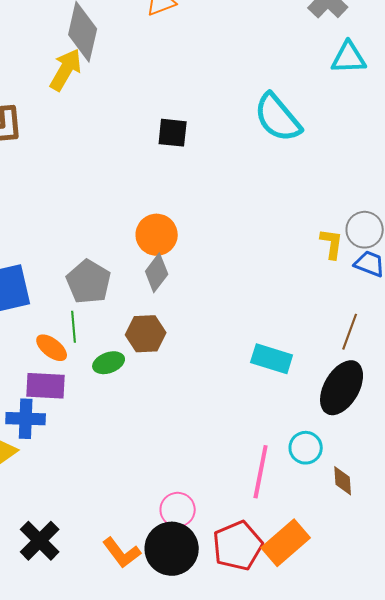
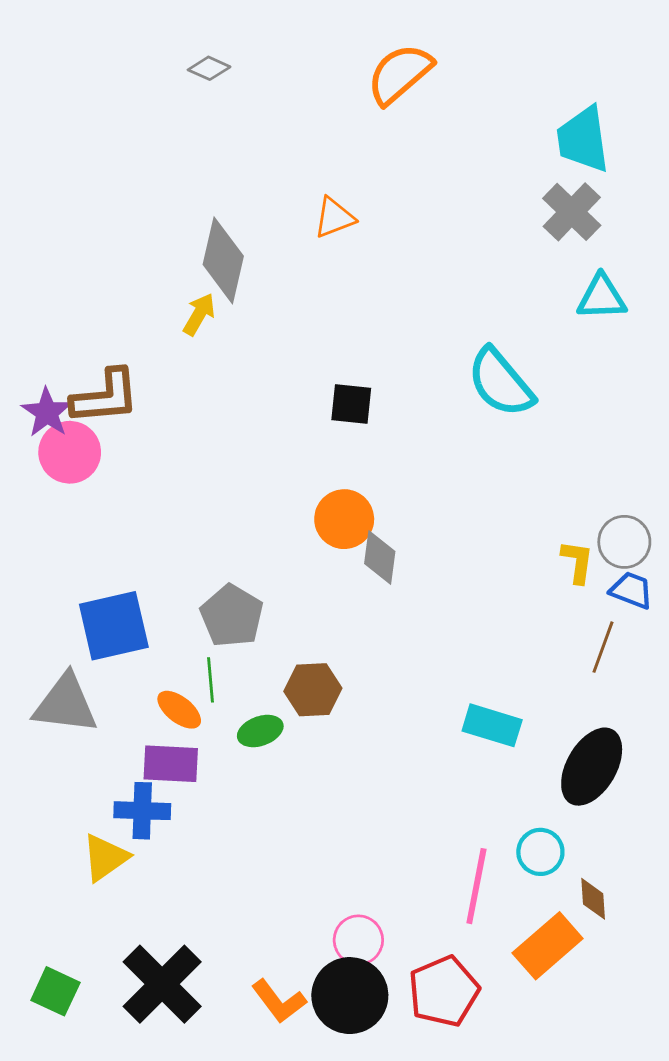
yellow arrow: (66, 70) -> (199, 314), size x0.7
orange circle: (157, 235) -> (344, 519), moved
gray diamond: (157, 273) -> (380, 558), moved, turned -30
brown line: (350, 332) -> (603, 647), moved
black cross: (40, 541) -> (162, 984), size x1.4
orange rectangle: (286, 543) -> (548, 946), moved

